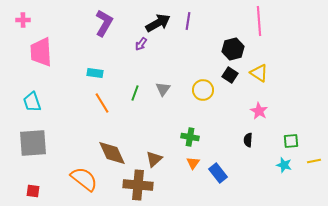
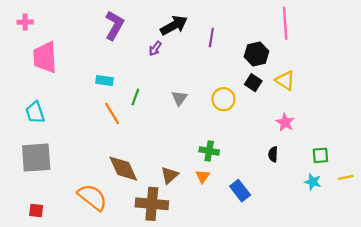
purple line: (188, 21) -> (211, 37), moved
green line: (135, 93) -> (135, 97), moved
orange triangle: (193, 163) -> (203, 176), moved

